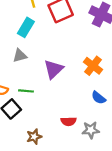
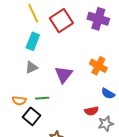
red semicircle: (69, 121) -> (91, 111), moved

